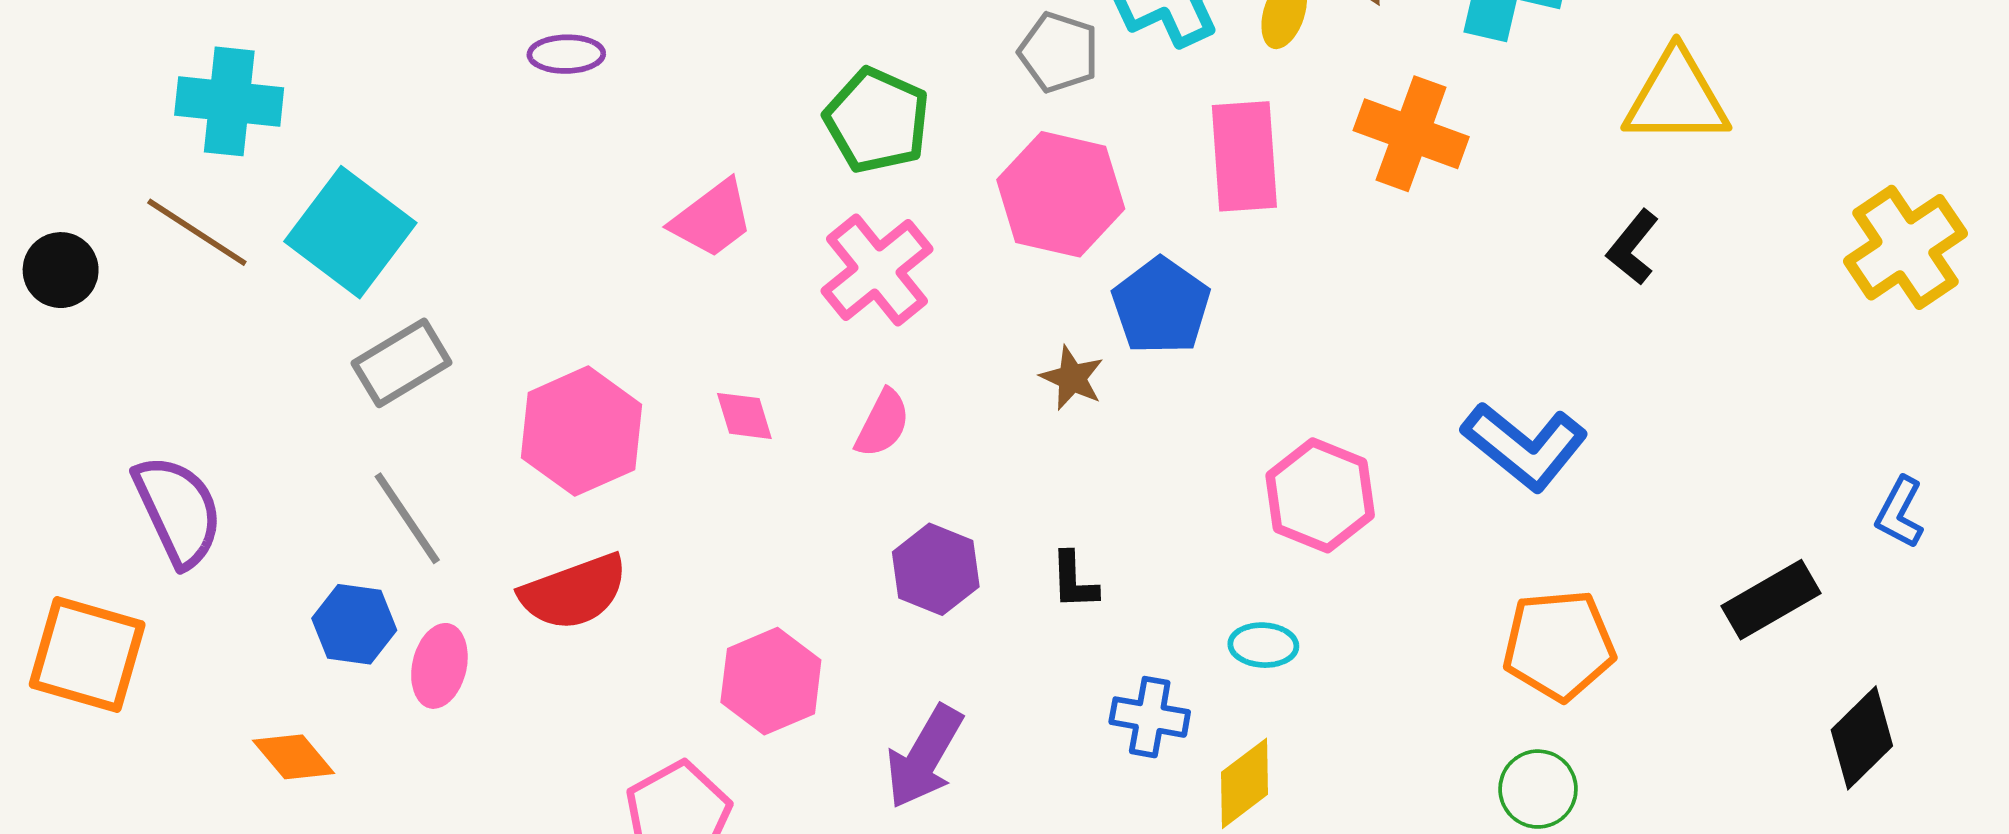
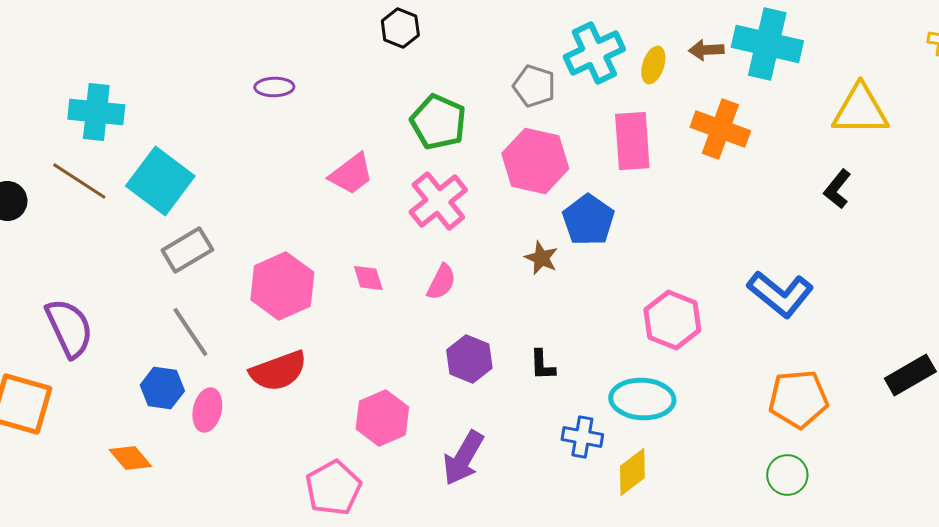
cyan ellipse: (1263, 645) -> (642, 399), size x1.8

